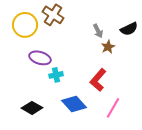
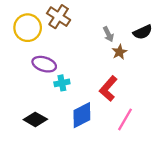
blue diamond: (74, 104) -> (82, 115), turned -75

